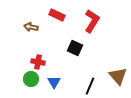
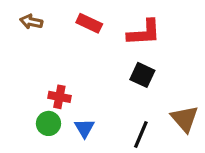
red L-shape: (92, 21) -> (144, 33), turned 55
brown arrow: (31, 27) -> (31, 22), moved
black square: (75, 48) -> (142, 75), moved

